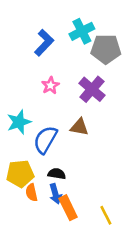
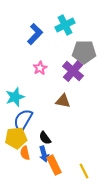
gray pentagon: (106, 49) -> (84, 52), moved
blue semicircle: (45, 140) -> (23, 120), moved
black semicircle: (57, 174) -> (45, 138), turned -136

